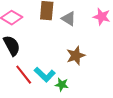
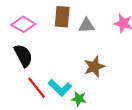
gray triangle: (69, 19) -> (87, 26), turned -35

